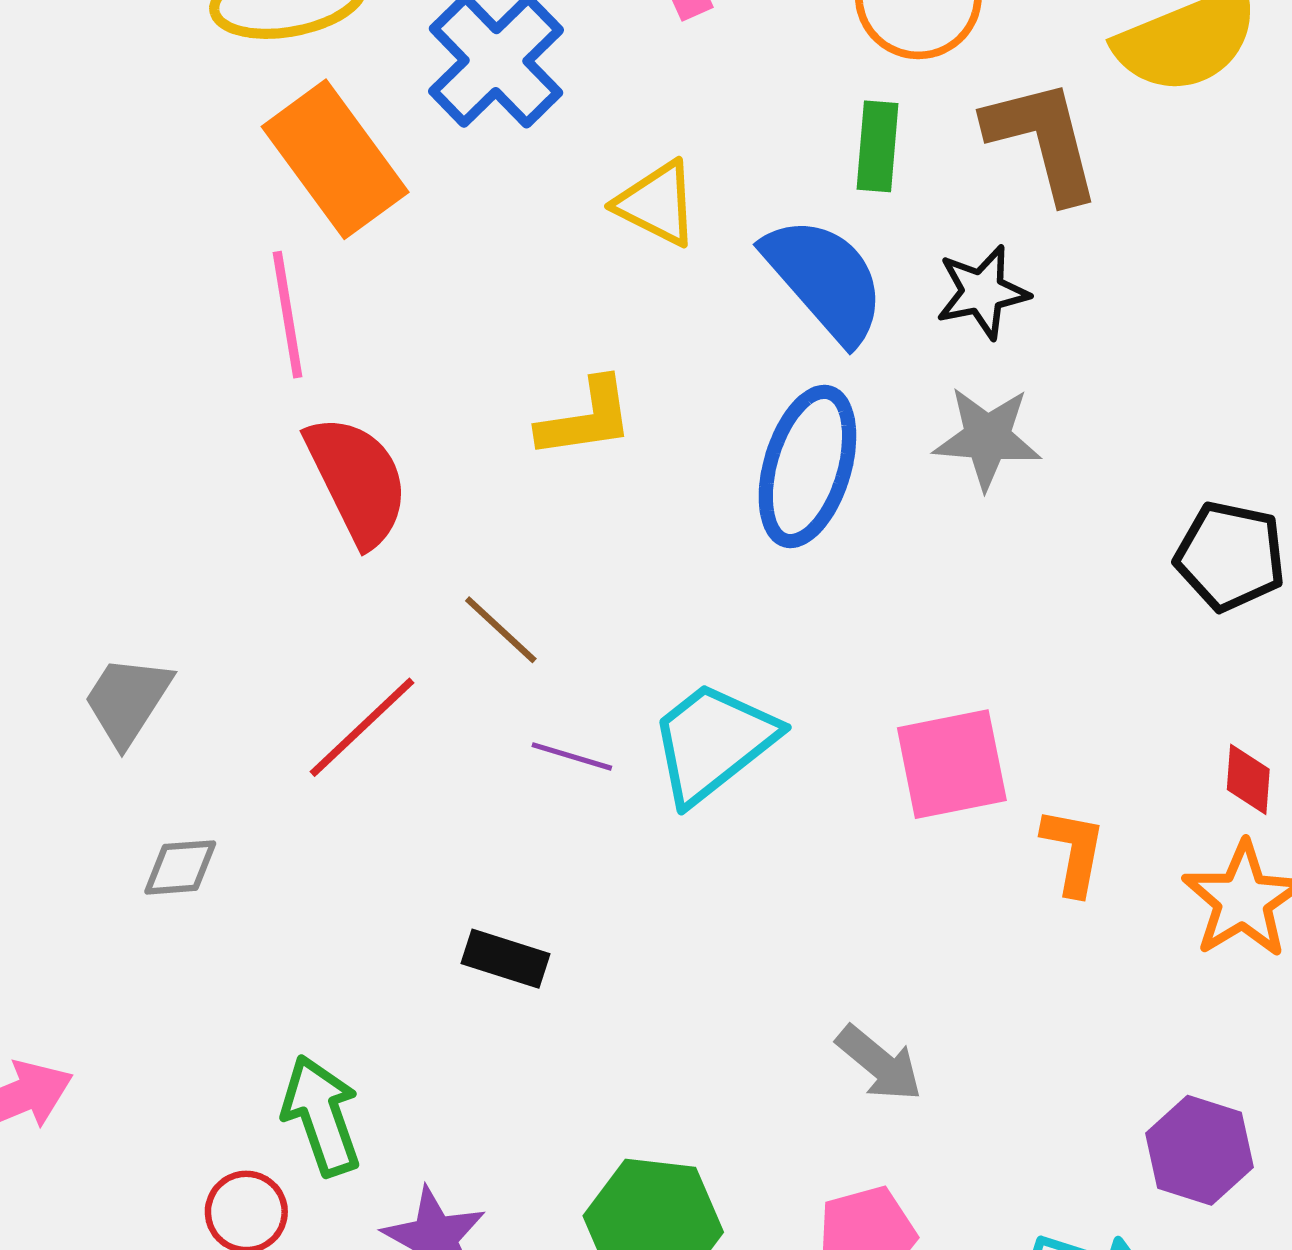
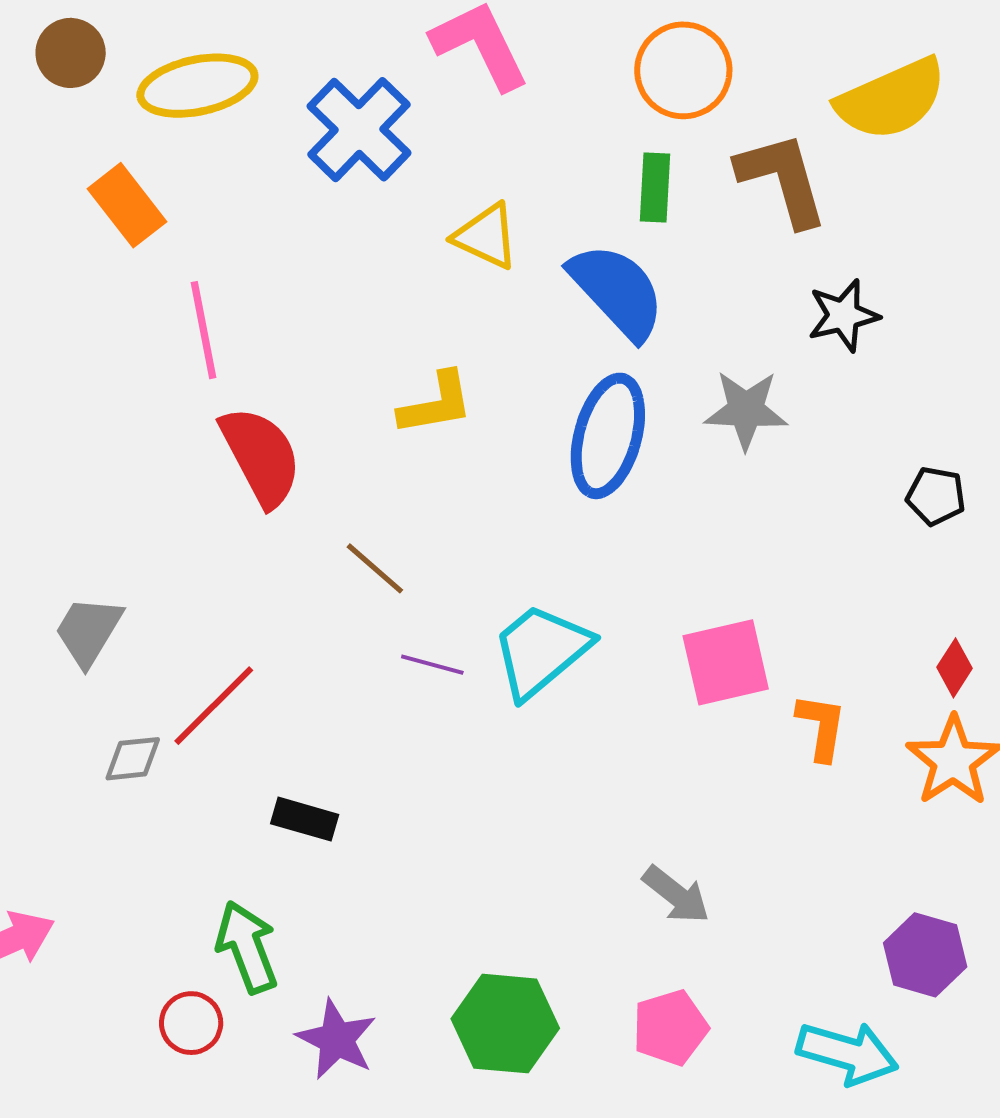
orange rectangle: (335, 159) -> (127, 205), moved, size x0.7
black star: (982, 292) -> (843, 315), moved
black pentagon: (1230, 556) -> (936, 496), size x0.7
red line: (362, 727) -> (214, 706), moved
red diamond: (1248, 779) -> (955, 668), turned 30
black rectangle: (506, 959) -> (305, 819), moved

